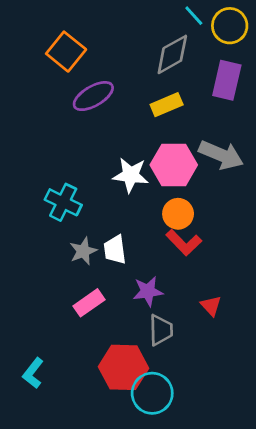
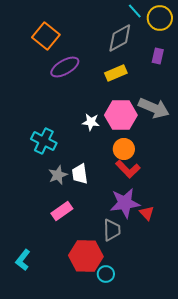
purple rectangle: (227, 80) -> (158, 56), size x0.6
white star: (131, 175) -> (91, 122), size x0.7
purple star: (148, 291) -> (125, 203), moved, size x1.4
cyan circle: (152, 393) -> (106, 274), size x0.6

